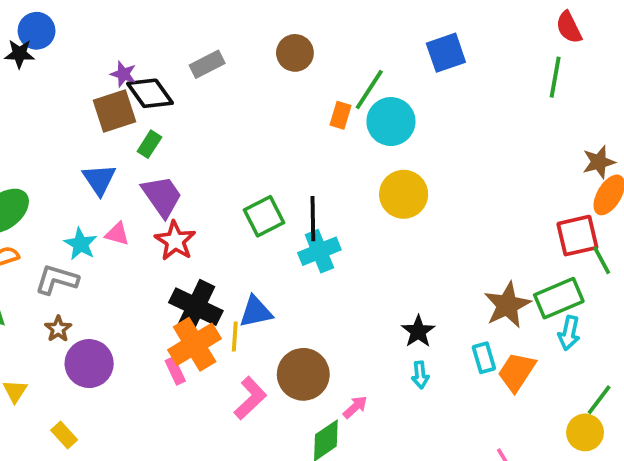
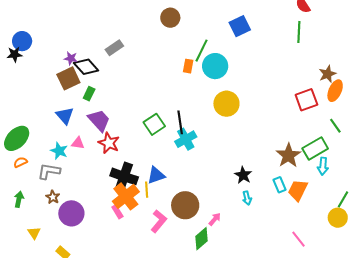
brown circle: (295, 53) -> (170, 18), moved
red square: (577, 236) -> (306, 100), moved

